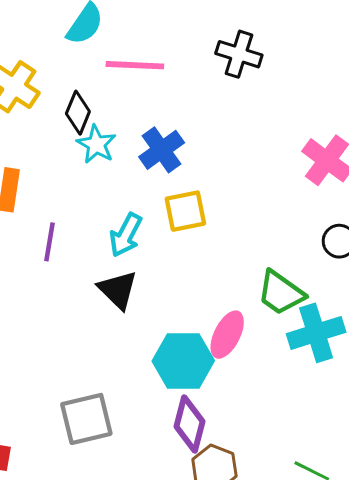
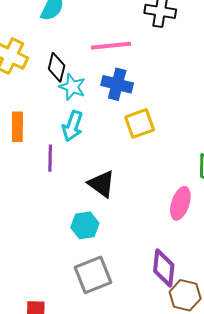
pink line: (135, 65) -> (111, 46), moved
blue cross: (162, 150) -> (117, 84), turned -32
cyan arrow: (126, 235) -> (73, 126), moved
cyan hexagon: (183, 361) -> (85, 225), moved, size x0.7

